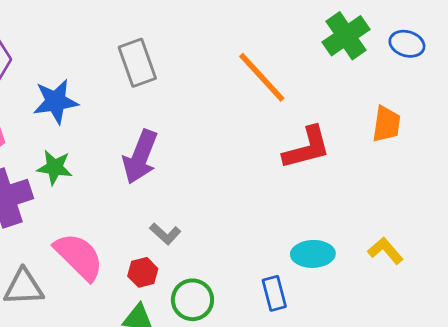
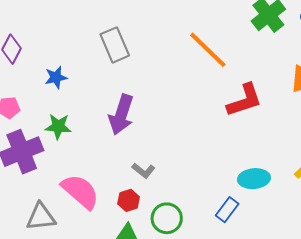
blue star: (56, 101) -> (56, 77), size x0.7
blue rectangle: (274, 293) -> (227, 210), turned 55

